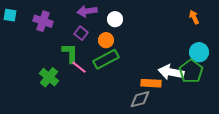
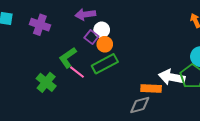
white circle: (115, 19) -> (102, 30), moved
purple square: (81, 33) -> (91, 37), moved
green L-shape: (70, 53) -> (68, 58), turned -125

